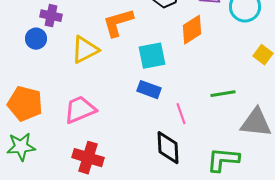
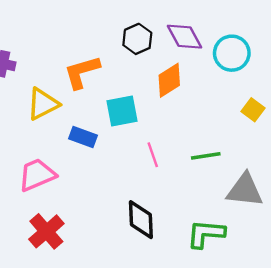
blue rectangle: (149, 90) -> (83, 137), moved
pink line: (181, 114) -> (153, 155), moved
red cross: (88, 158) -> (46, 231), turned 32

